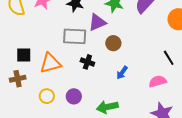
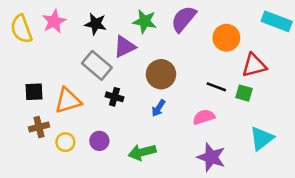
gray rectangle: (75, 36) -> (97, 65), turned 40
brown circle: (113, 43) -> (161, 74), moved, size x1.5
black line: (169, 58) -> (216, 87), turned -35
brown cross: (18, 79) -> (39, 127), moved

